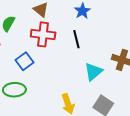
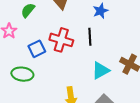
red cross: (43, 34) -> (61, 40), moved

